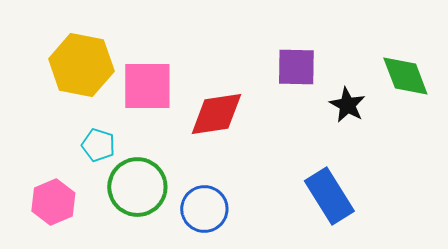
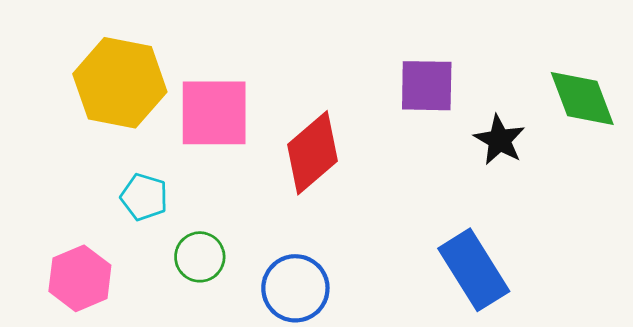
red diamond: (216, 114) -> (313, 153), turned -32
green circle: (137, 187) -> (200, 257), size x0.6

